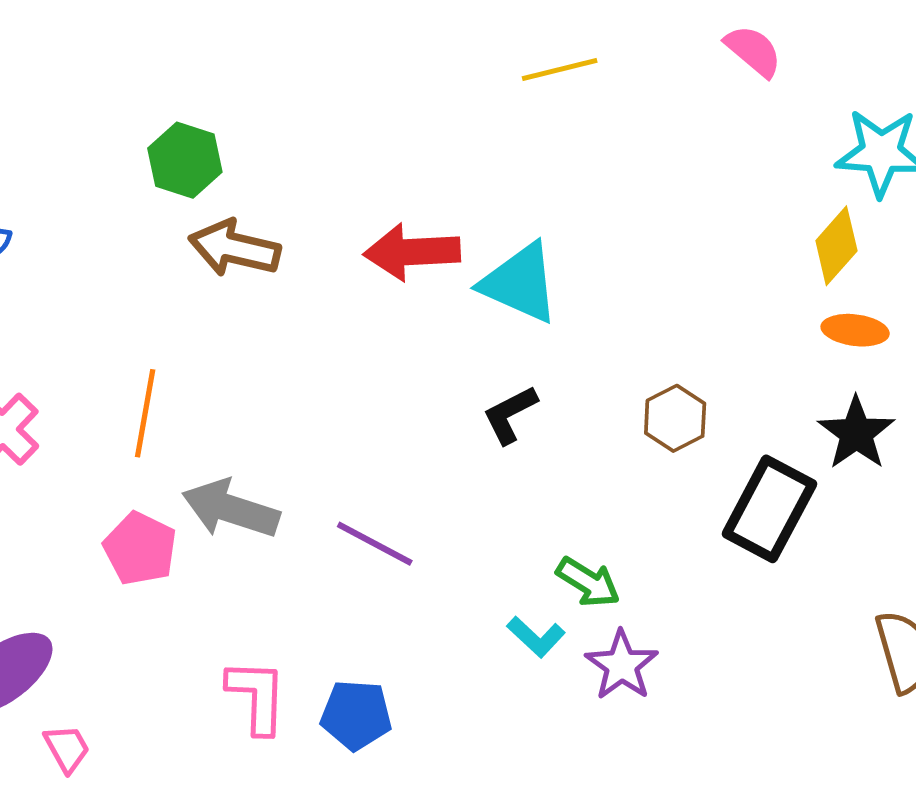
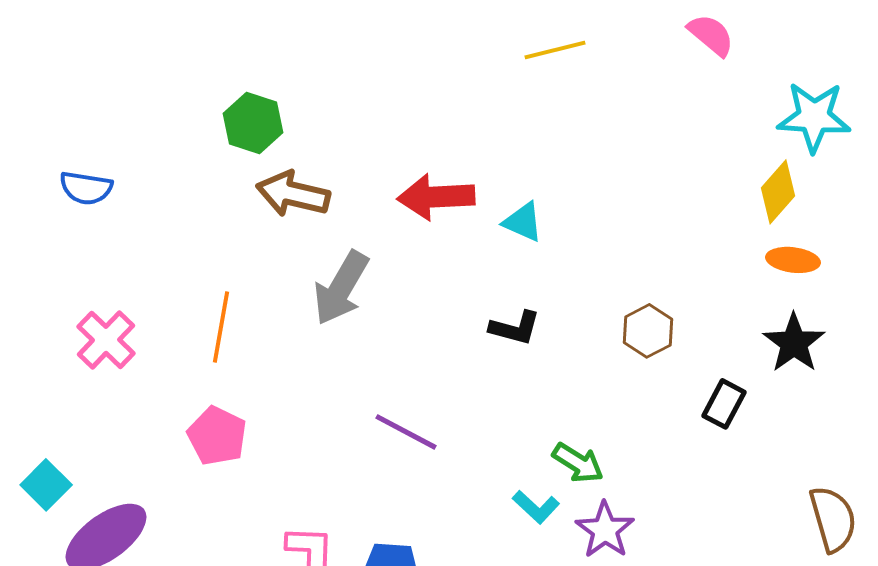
cyan triangle: (520, 283) -> (523, 222), size x0.6
black L-shape: (510, 415) -> (515, 328), turned -138
gray arrow: (231, 509) -> (341, 288), moved, turned -78
black rectangle: (769, 509) -> (724, 404), size x0.6

